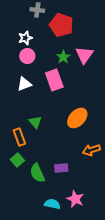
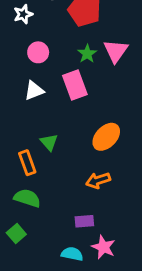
white star: (25, 38) -> (23, 14), moved
orange arrow: (91, 150) -> (98, 180), moved
green square: (17, 160) -> (16, 233), moved
purple rectangle: (61, 168) -> (84, 221), moved
green semicircle: (37, 173) -> (27, 198), moved, turned 132

